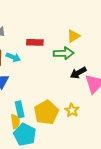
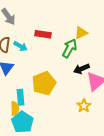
green arrow: (64, 53) -> (70, 48), turned -66
yellow star: (72, 110) -> (84, 106), moved
yellow pentagon: (46, 112) -> (44, 83), moved

